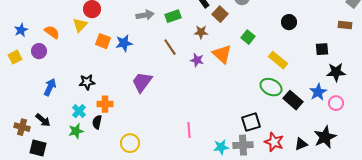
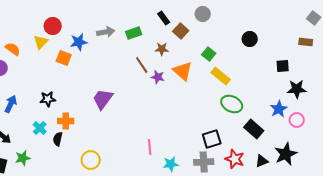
blue star: (124, 43) -> (79, 42), moved
brown line: (170, 47) -> (142, 65), moved
yellow rectangle: (278, 60) -> (221, 76), moved
black rectangle: (293, 100) -> (254, 129), moved
green star: (76, 131) -> (23, 158), moved
cyan star: (221, 147) -> (171, 164), moved

